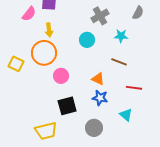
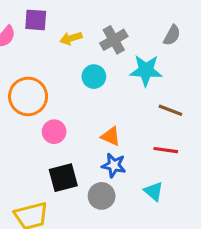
yellow arrow: (49, 30) -> (71, 38), moved, turned 80
cyan star: (121, 36) -> (146, 70), size x1.5
brown line: (119, 62) -> (170, 110), moved
gray circle: (94, 128) -> (102, 196), moved

